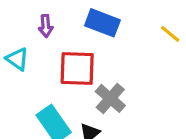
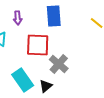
blue rectangle: (102, 23) -> (54, 16), turned 65

